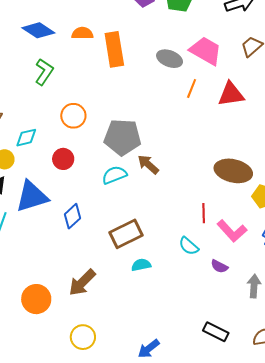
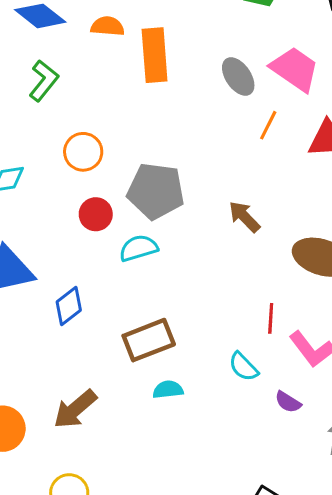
gray ellipse: (170, 59) -> (238, 76), turned 30
red circle: (63, 159) -> (96, 214), moved
brown arrow: (148, 164) -> (244, 217), moved

